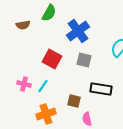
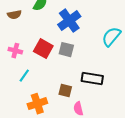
gray square: (84, 60) -> (66, 50), moved
pink cross: (24, 84) -> (15, 51), moved
cyan line: (43, 86) -> (24, 76), moved

